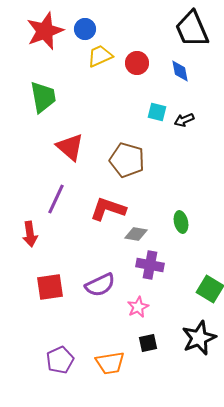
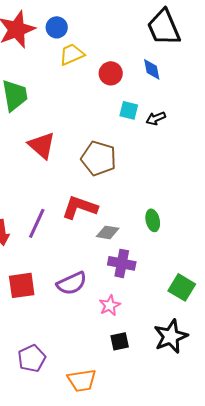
red circle: (137, 63) -> (111, 73), moved
purple line: (56, 199) -> (37, 223), moved
orange trapezoid: (110, 363) -> (82, 380), moved

